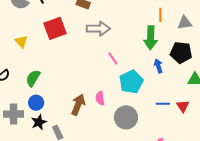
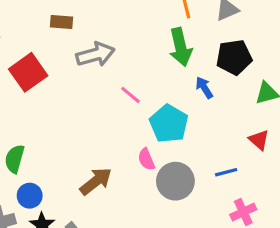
pink semicircle: (100, 98) -> (146, 159), moved
blue line: (163, 104) -> (226, 172), moved
brown arrow: (78, 105) -> (96, 181), turned 45

